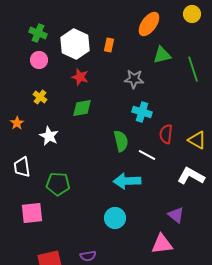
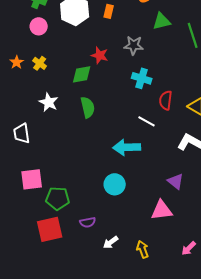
red star: (80, 77) -> (100, 55), moved
orange star: (17, 123) -> (17, 62), moved
green semicircle: (121, 141) -> (88, 107), moved
green pentagon: (58, 184) -> (58, 198), moved

